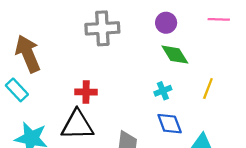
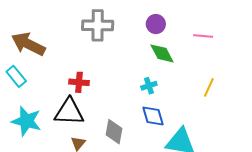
pink line: (219, 19) -> (203, 36), moved
brown arrow: (28, 54) -> (28, 44), turned -44
yellow line: (208, 89) -> (209, 87), moved

